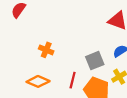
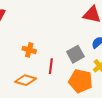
red line: (73, 80) -> (51, 66), moved

